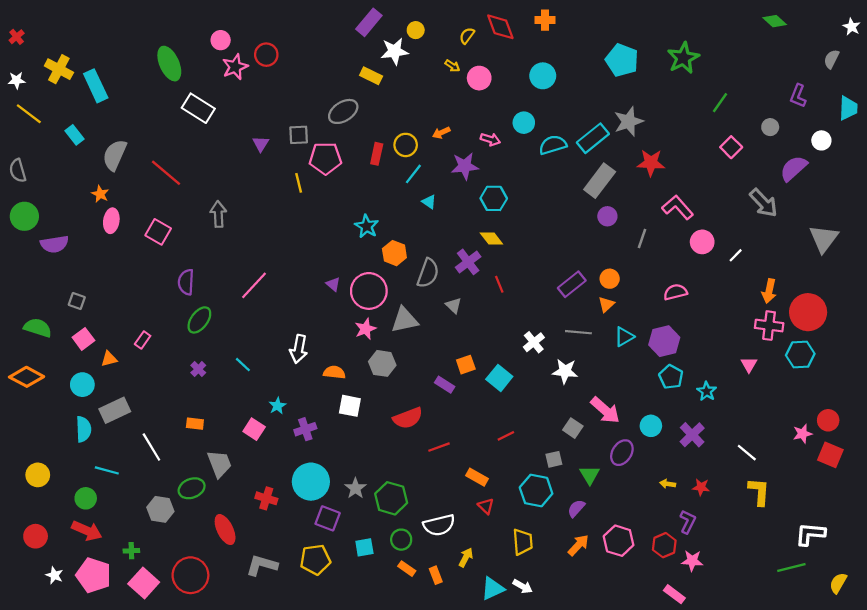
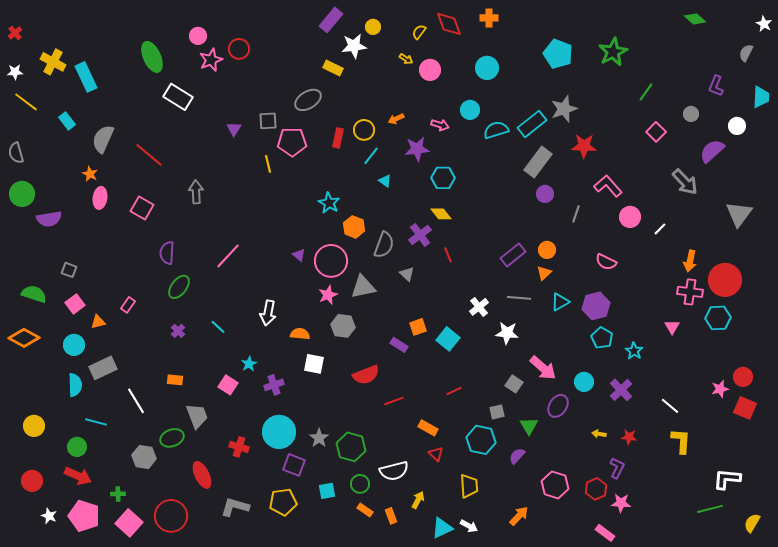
pink semicircle: (675, 292) -> (606, 262), turned -140
orange arrow: (578, 545) -> (519, 516), moved

